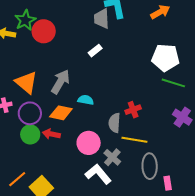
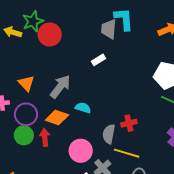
orange triangle: (26, 83) -> (26, 83), size x0.7
red arrow: (51, 134) -> (45, 137), turned 66

